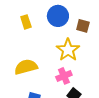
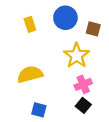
pink cross: (64, 76) -> (83, 84), moved

